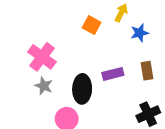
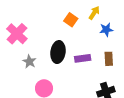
pink cross: (42, 57) -> (17, 34), moved
black ellipse: (82, 89) -> (58, 52), moved

